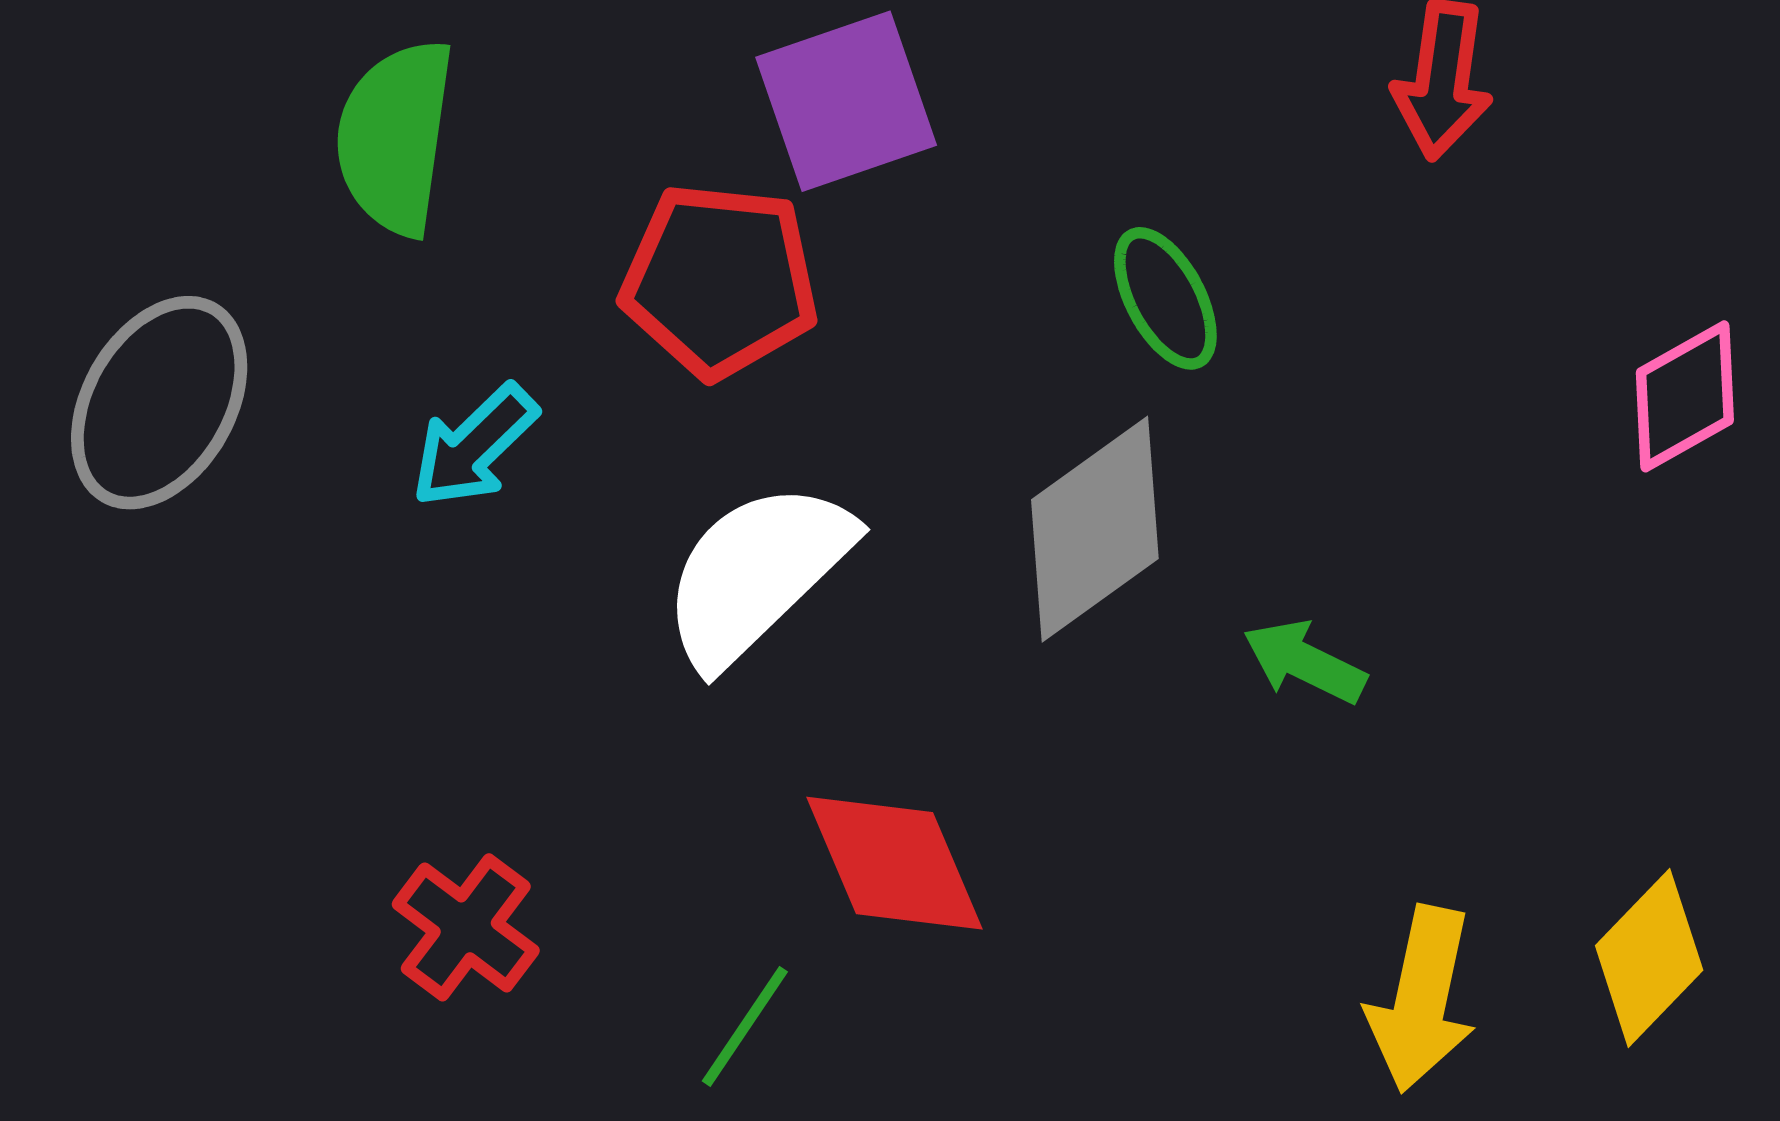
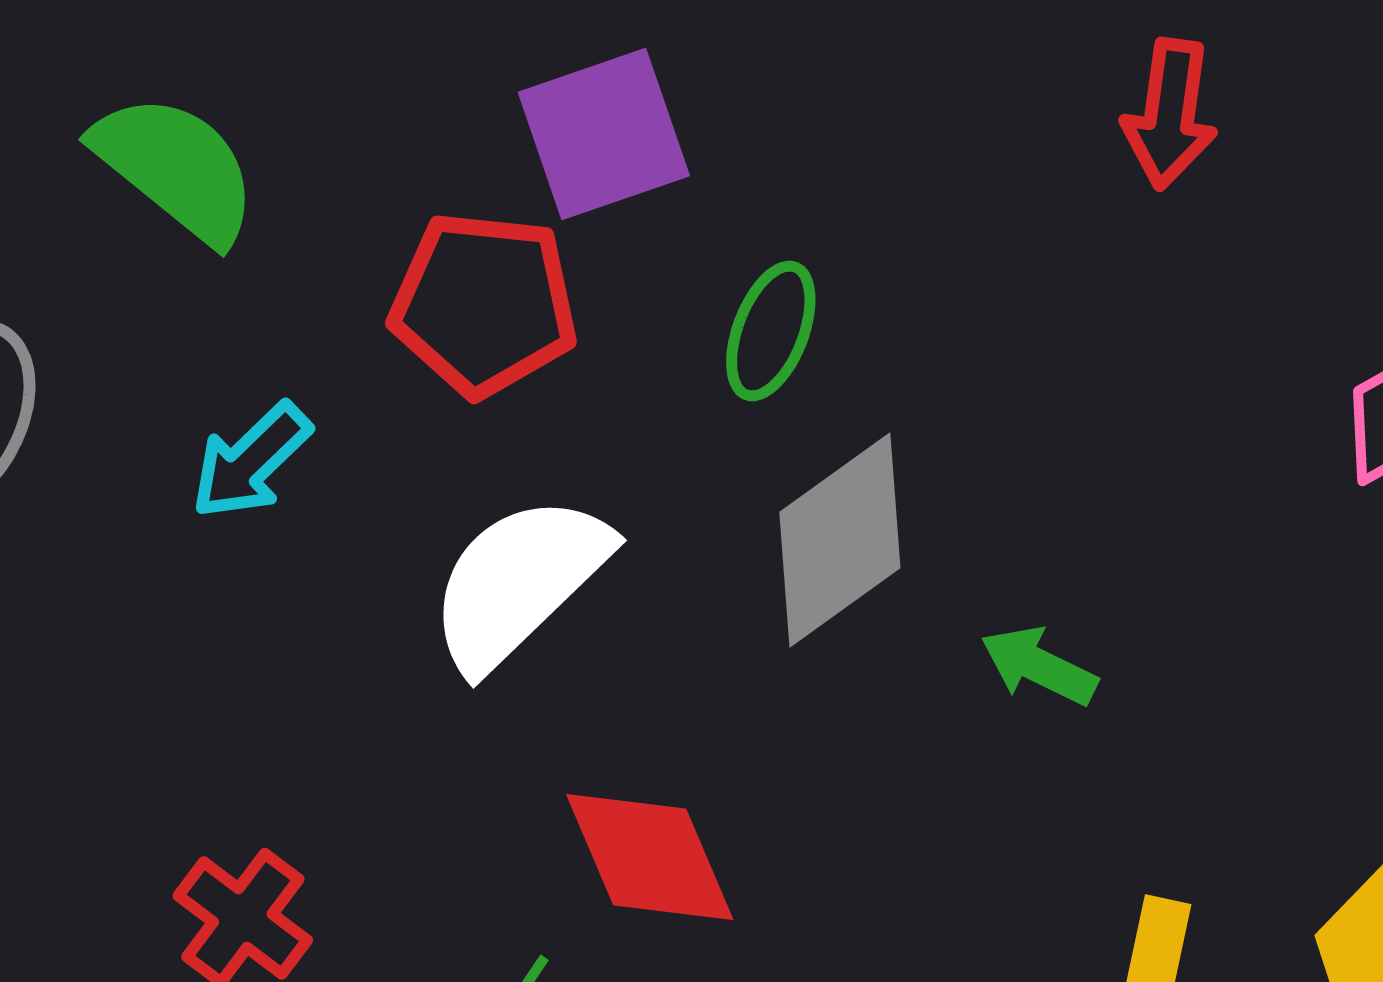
green semicircle: (395, 137) -> (176, 168), turned 121
green ellipse: (1165, 298) -> (771, 331), moved, turned 49

